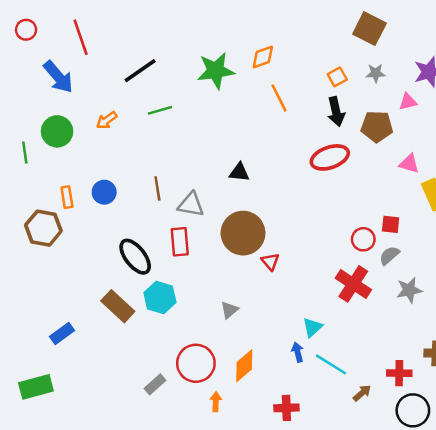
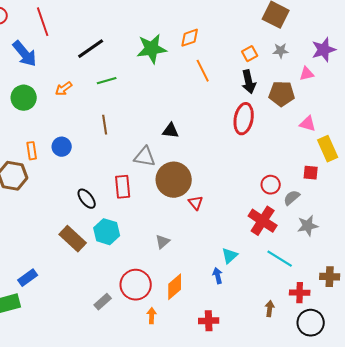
red ellipse: (330, 157) -> (244, 119), turned -60
brown line: (157, 188) -> (105, 125), moved
gray triangle: (191, 205) -> (145, 157), moved
red square: (391, 224) -> (311, 173), moved
black ellipse: (135, 257) -> (87, 199), size x0.7
blue rectangle: (62, 334) -> (28, 278), moved
cyan line: (331, 364) -> (280, 259), moved
brown arrow: (362, 393) -> (270, 309), turned -42

